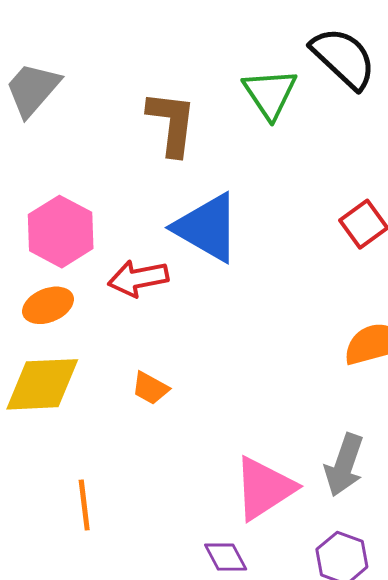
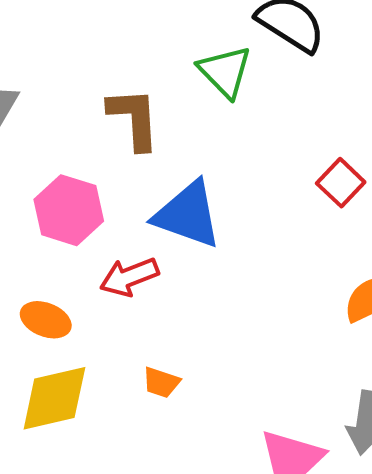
pink hexagon: (61, 232) -> (69, 210), moved
orange ellipse: (48, 305) -> (46, 320), turned 54

